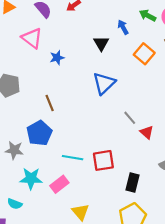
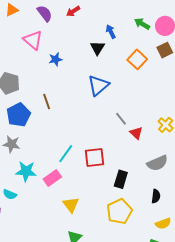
blue arrow: (123, 27) -> (111, 32), moved
blue pentagon: (39, 133) -> (19, 115), moved
cyan line: (73, 158) -> (66, 154), turned -66

